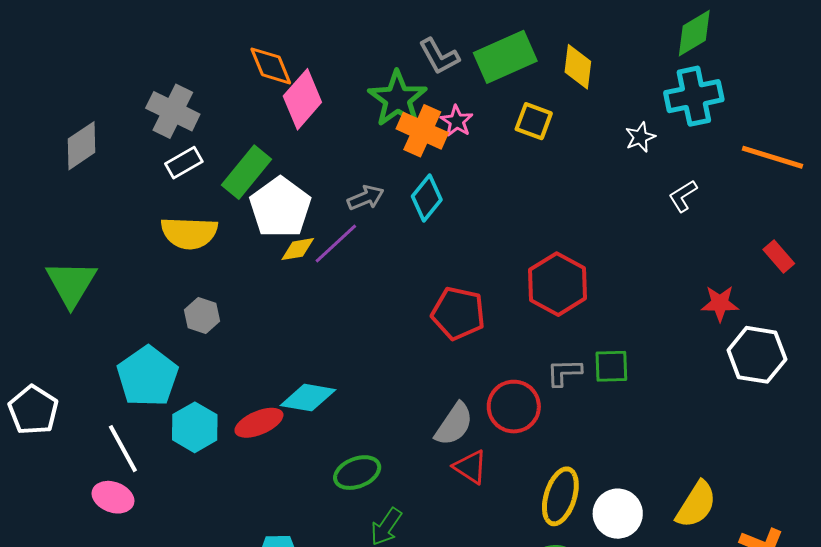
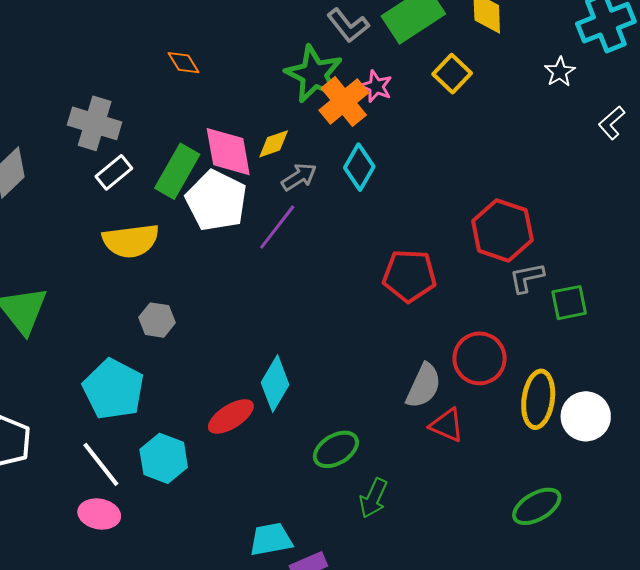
orange diamond: (271, 66) -> (184, 63), size x0.7
pink diamond: (302, 99) -> (228, 152), moved, turned -42
yellow square: (534, 121) -> (452, 74), turned 33
orange cross: (422, 131) -> (344, 102), turned 36
yellow diamond: (298, 249) -> (274, 144), moved
gray L-shape: (564, 372) -> (527, 278), moved
cyan diamond: (308, 398) -> (275, 384), turned -60
cyan hexagon: (195, 427) -> (164, 458), moved
yellow ellipse: (560, 496) -> (538, 399), moved
white circle: (618, 514) -> (586, 416), moved

